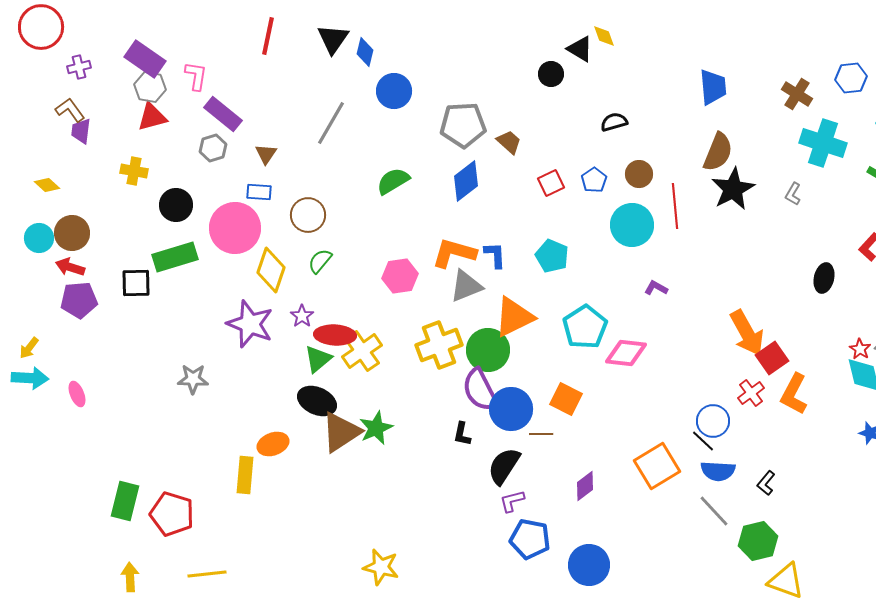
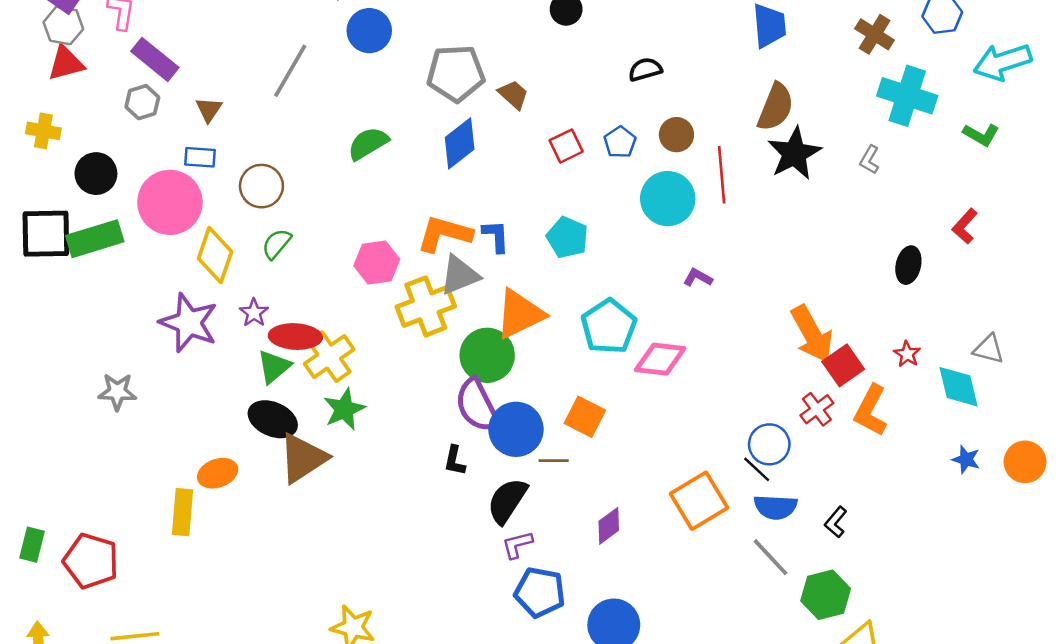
black square: (136, 283) -> (46, 234), moved, size x1.4
yellow cross: (439, 345) -> (426, 306), moved
red star: (860, 349) -> (907, 354), moved
green star: (376, 428) -> (344, 409), moved
green rectangle: (125, 501) -> (32, 545), size x0.7

